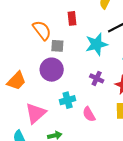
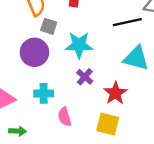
cyan star: (96, 44) -> (79, 45), moved

